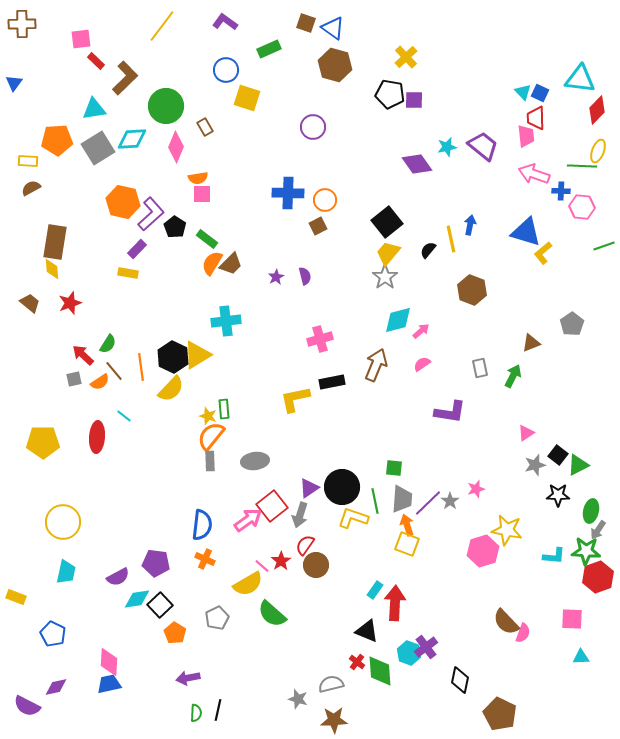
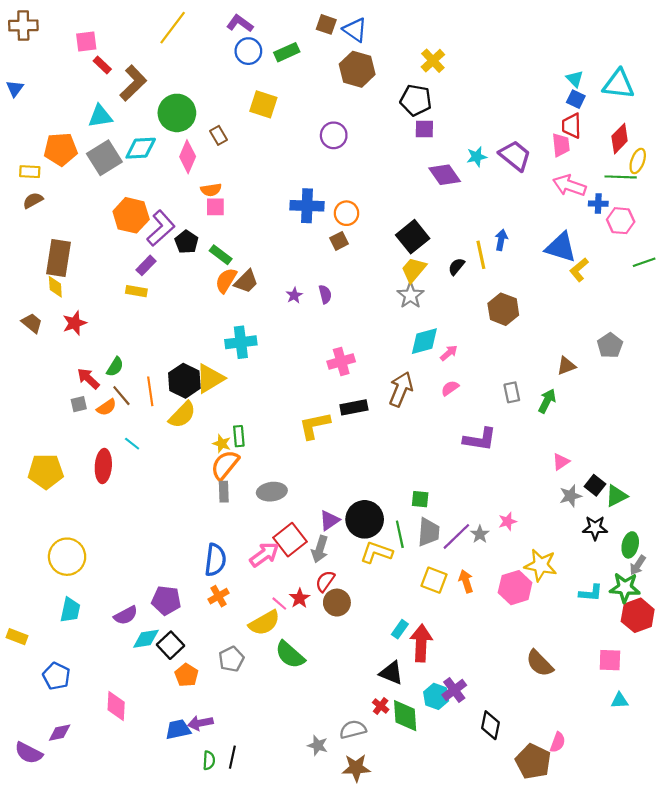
blue circle: (226, 70) -> (248, 51), moved
cyan triangle: (523, 92) -> (575, 79), moved
purple square: (414, 100) -> (424, 129), moved
red diamond: (597, 110) -> (620, 139), moved
orange arrow: (407, 525) -> (466, 581), moved
orange cross: (205, 559) -> (219, 596), turned 36
pink semicircle: (523, 633) -> (558, 742), moved
blue trapezoid: (109, 684) -> (178, 729), moved

